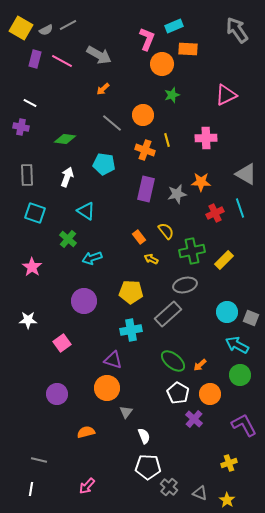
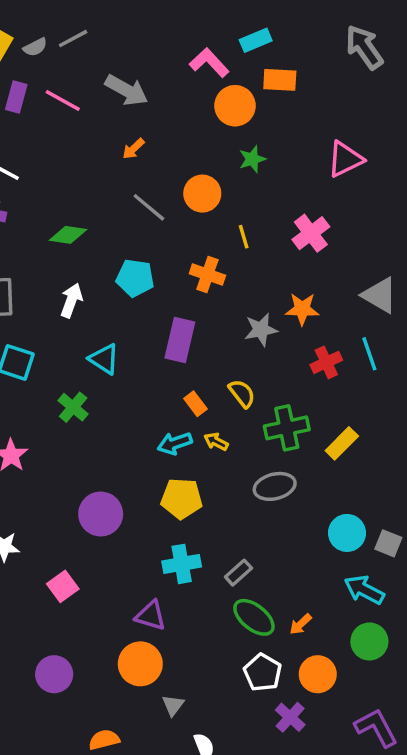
pink L-shape: (147, 39) -> (209, 63), turned -65
pink cross: (206, 138) -> (311, 233), turned -35
orange cross: (145, 150) -> (207, 275), moved
purple rectangle: (146, 189) -> (180, 340), moved
cyan arrow: (92, 258) -> (175, 443), moved
gray rectangle: (168, 314) -> (238, 573), moved, size x0.6

